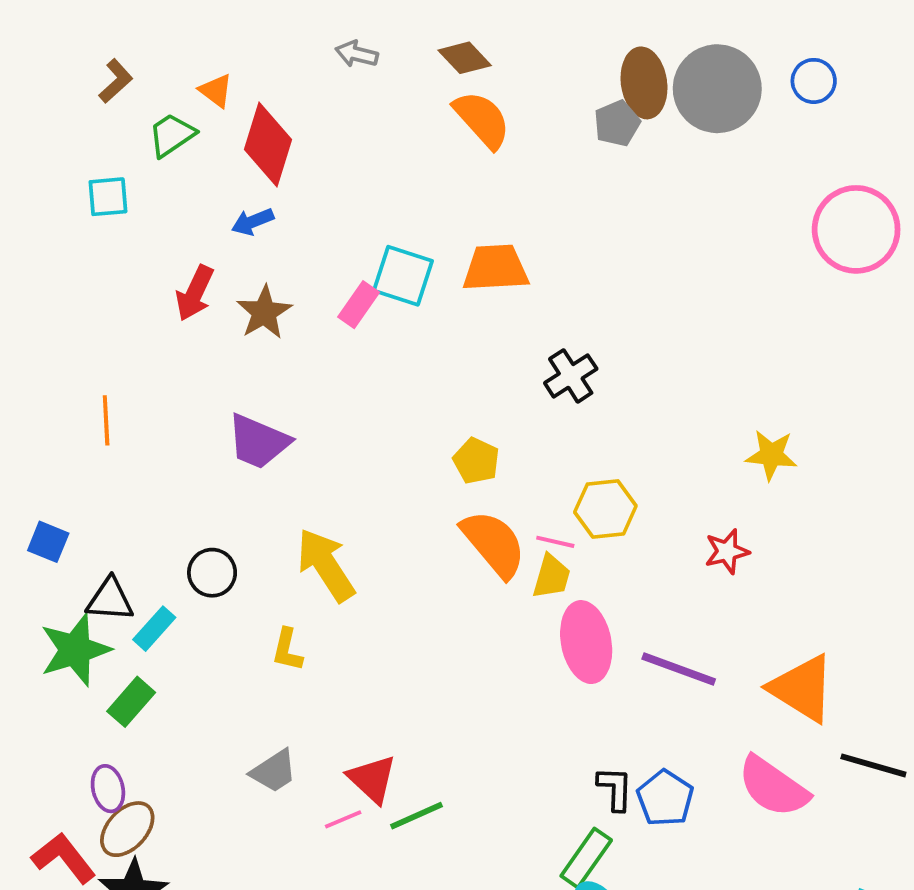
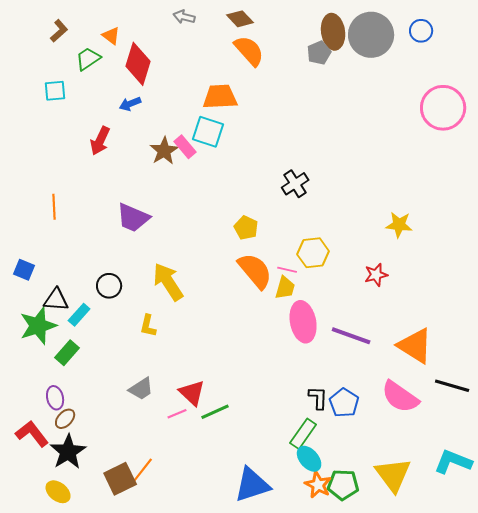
orange trapezoid: (496, 268) -> (220, 97), moved
pink rectangle: (359, 305) -> (185, 147), turned -75
brown star: (264, 312) -> (164, 151), moved
brown ellipse: (127, 829) -> (65, 419), size x0.7

